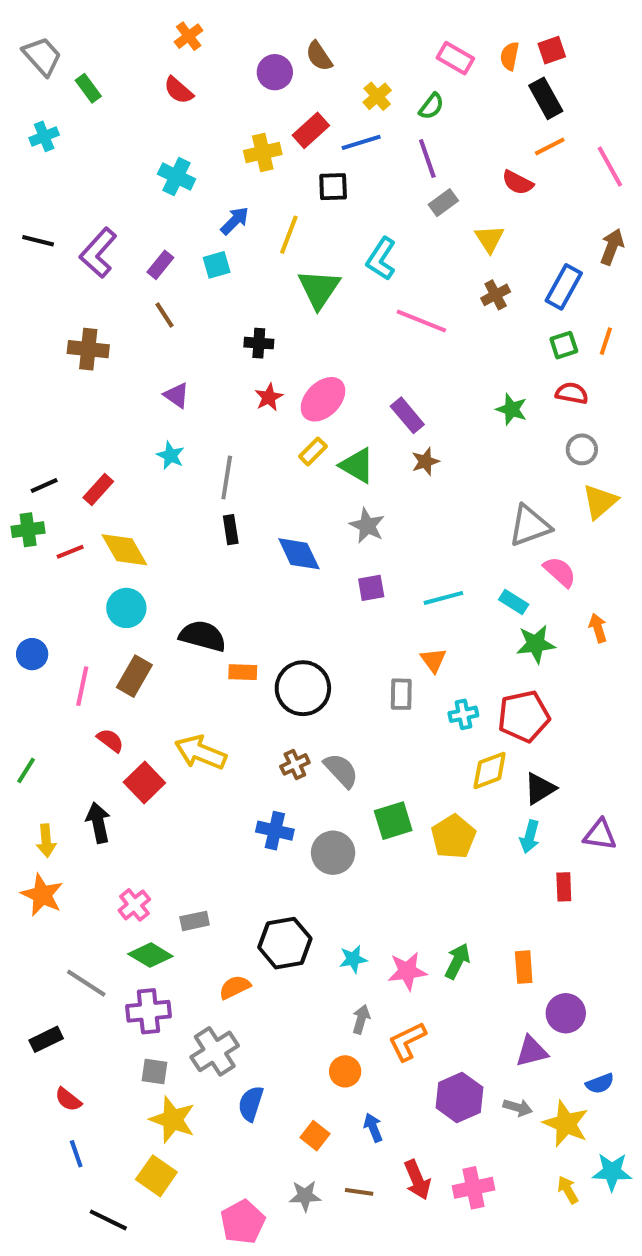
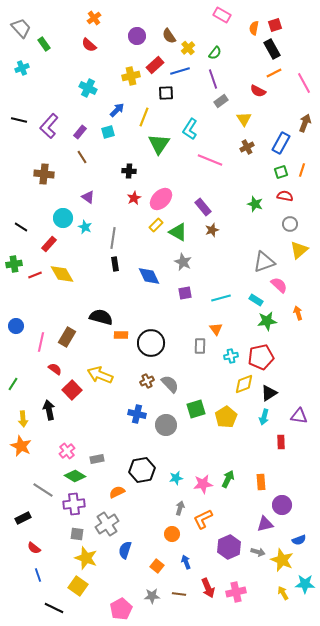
brown semicircle: (319, 56) -> (169, 36), moved
pink rectangle: (455, 58) -> (222, 15), moved
black line: (44, 486) -> (21, 227), moved, turned 56
cyan circle: (126, 608) -> (63, 218), moved

